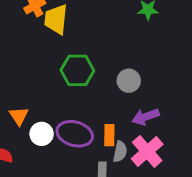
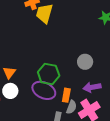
green hexagon: (77, 70) -> (49, 74), moved
white circle: (42, 134) -> (10, 91), moved

